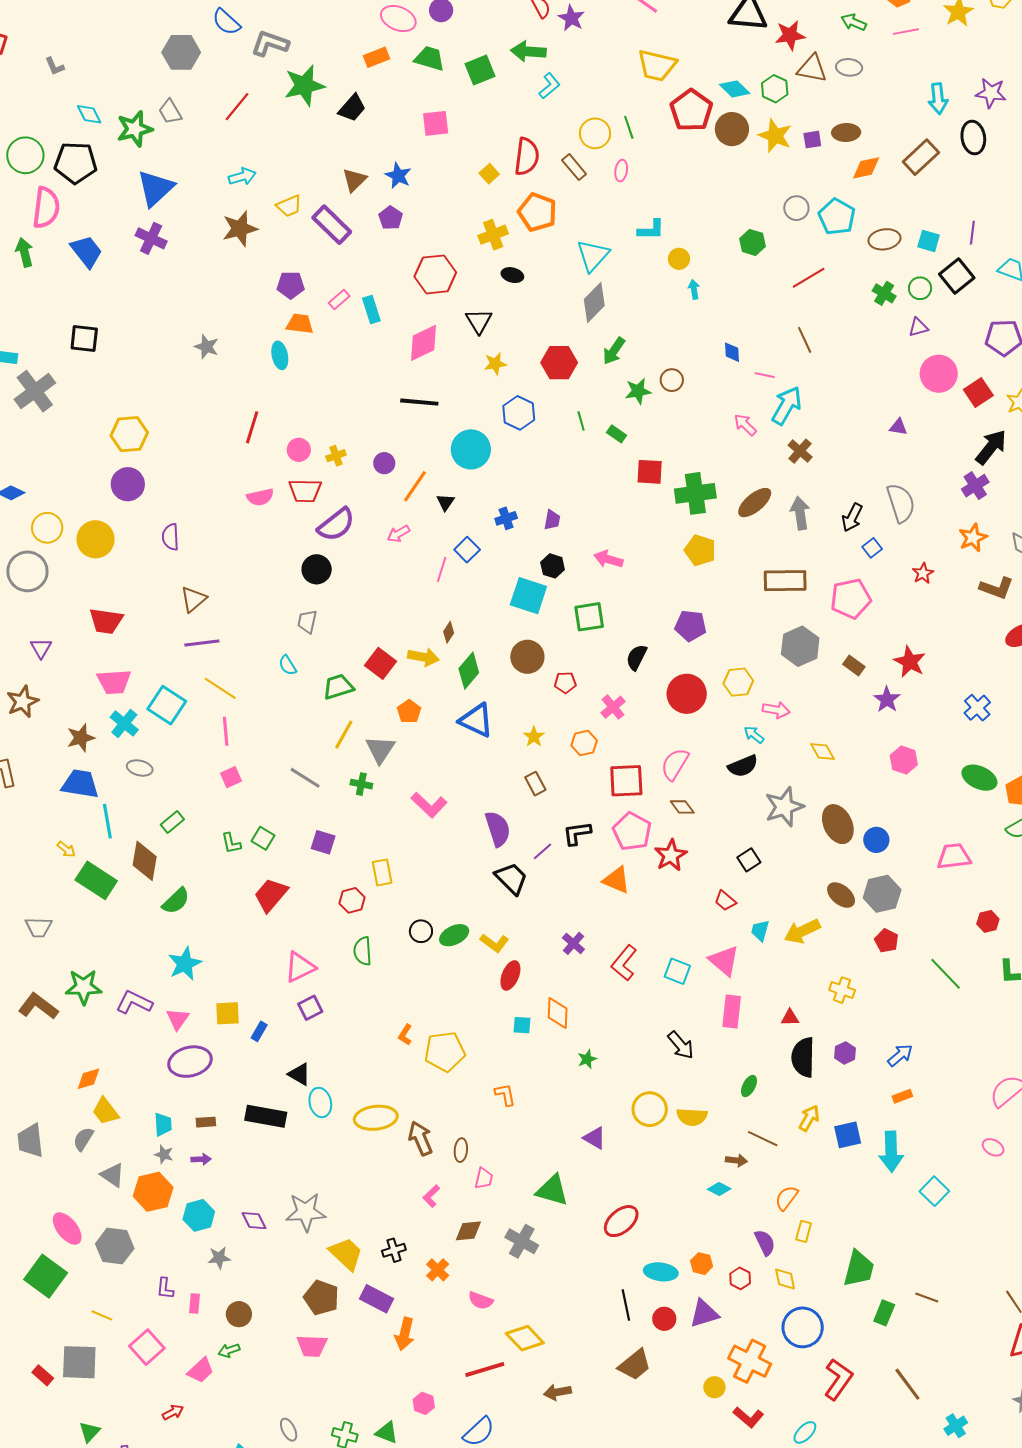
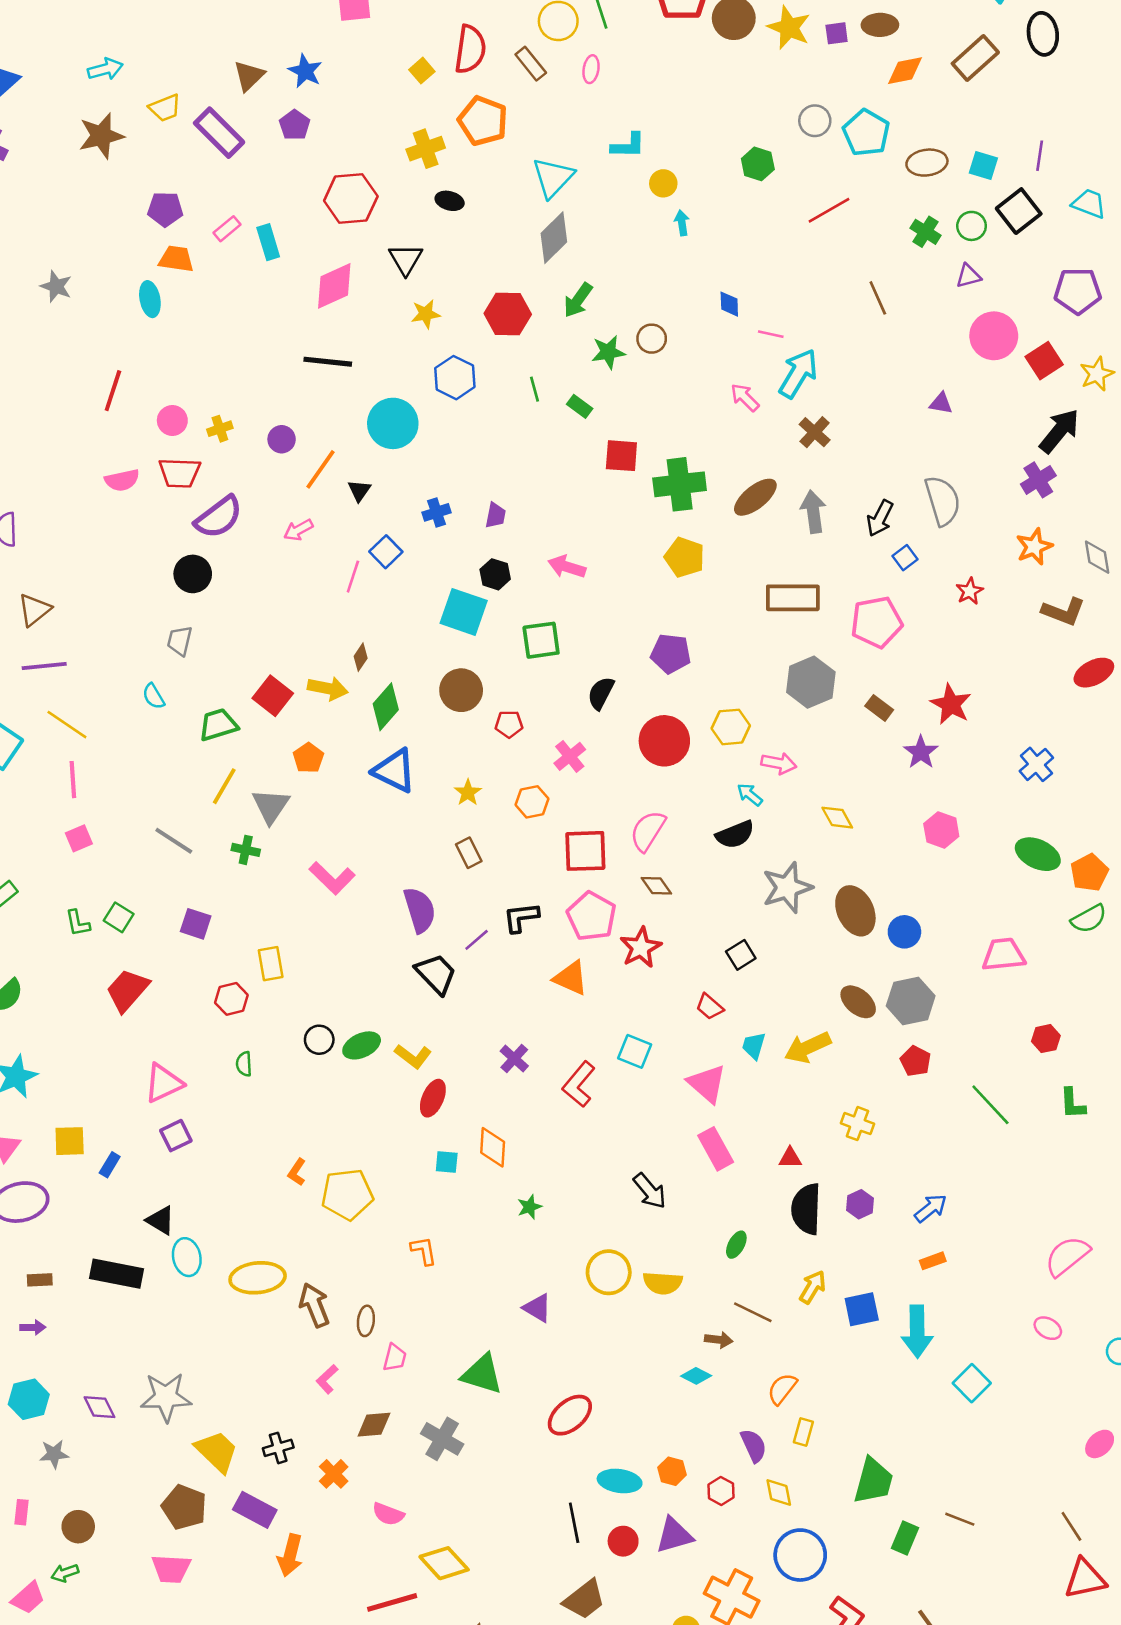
brown line: (805, 340) -> (878, 298), moved
green semicircle: (363, 951) -> (244, 1064), size x0.7
cyan square: (677, 971) -> (635, 1051), moved
pink rectangle: (732, 1012) -> (716, 1149), turned -36

